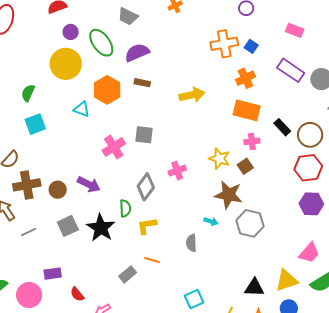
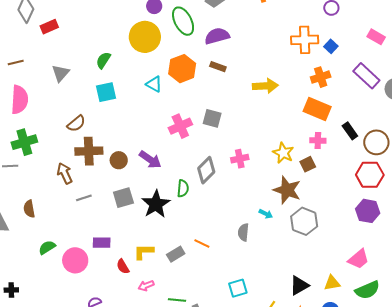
yellow L-shape: (147, 226) -> (144, 252), moved
yellow triangle: (287, 280) -> (332, 283), size x0.7
black triangle: (254, 288) -> (299, 285), turned -40

